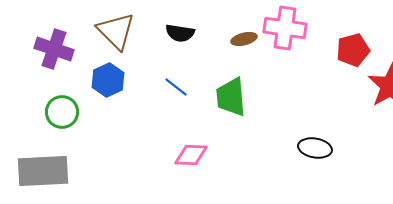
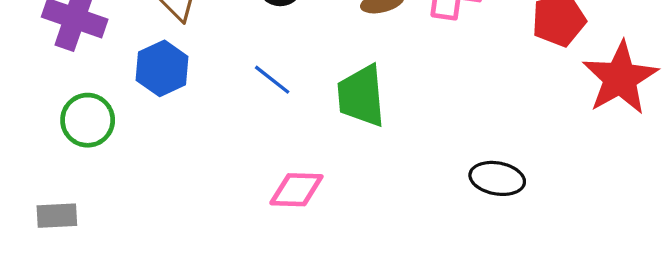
gray rectangle: (43, 171) -> (57, 216), size x0.5

